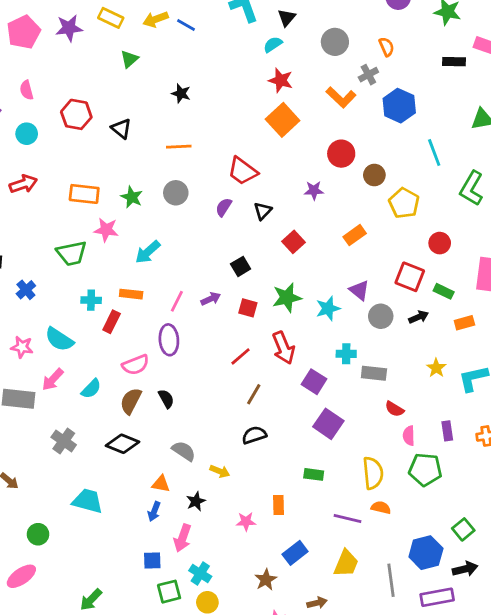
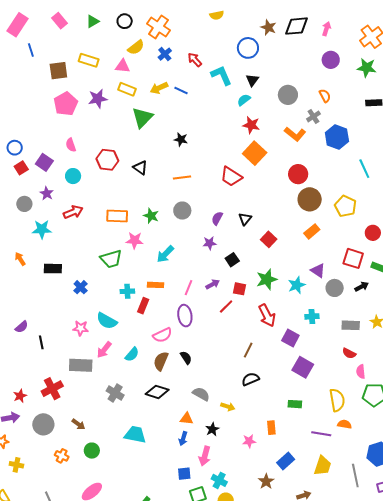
green triangle: (129, 59) -> (142, 118), size x1.6
red trapezoid: (243, 171) -> (231, 177), moved
brown circle: (374, 175) -> (310, 199), moved, size x1.5
purple star: (314, 190) -> (210, 243), moved
red line: (240, 356) -> (226, 307), moved
gray rectangle: (374, 373) -> (351, 325), moved
green circle: (38, 534) -> (92, 451), moved

